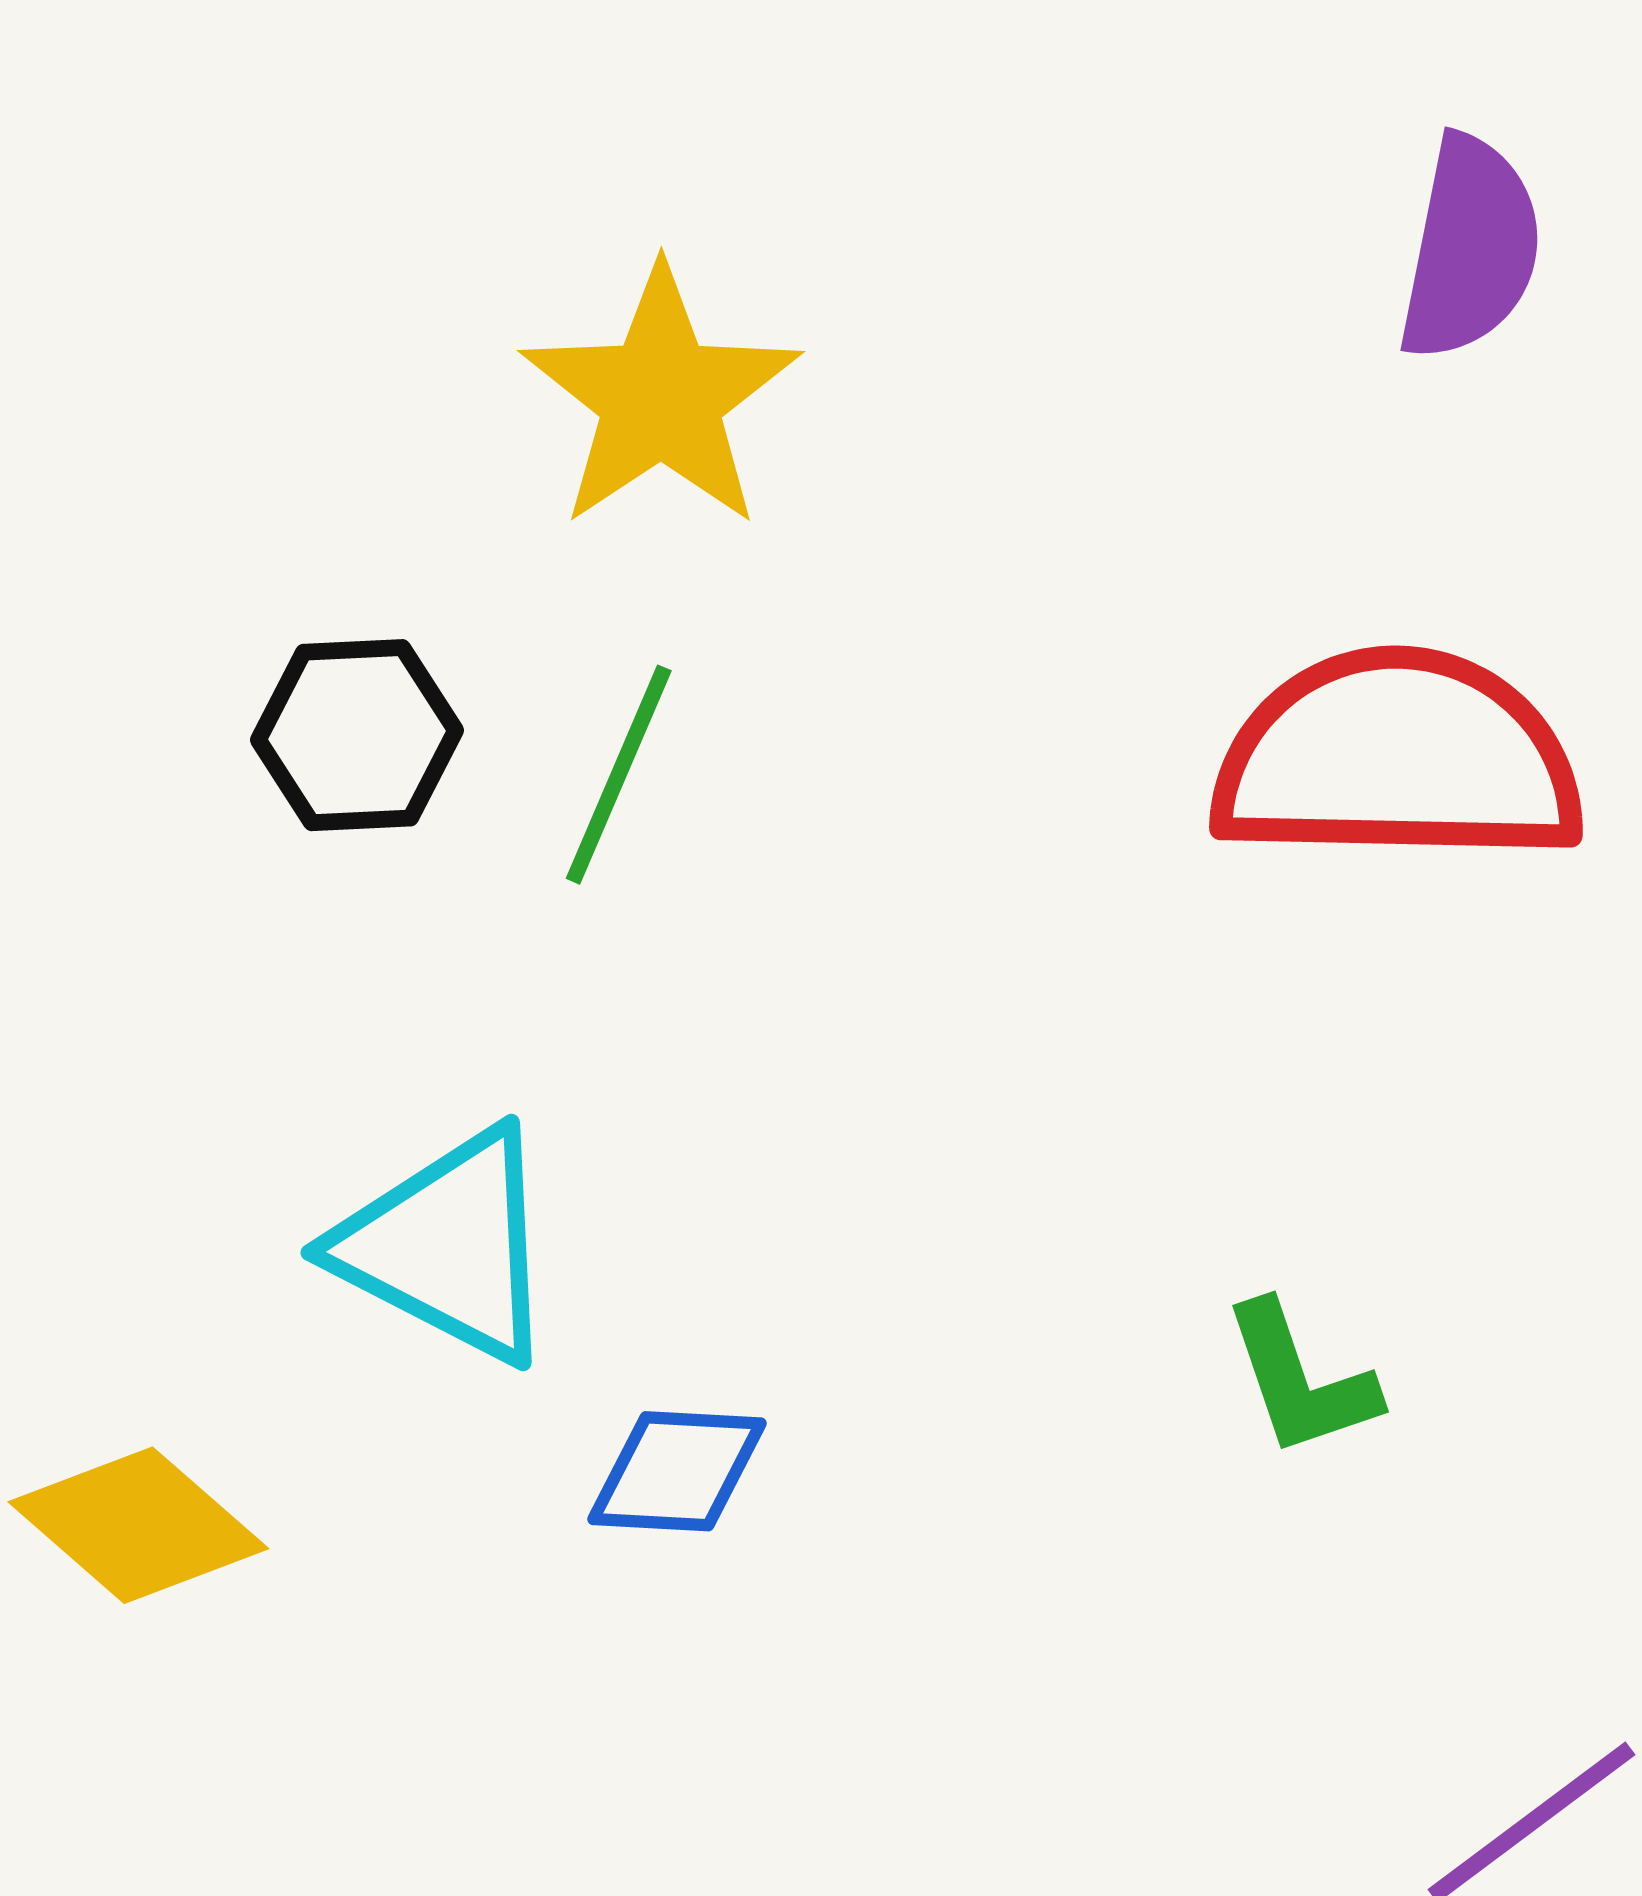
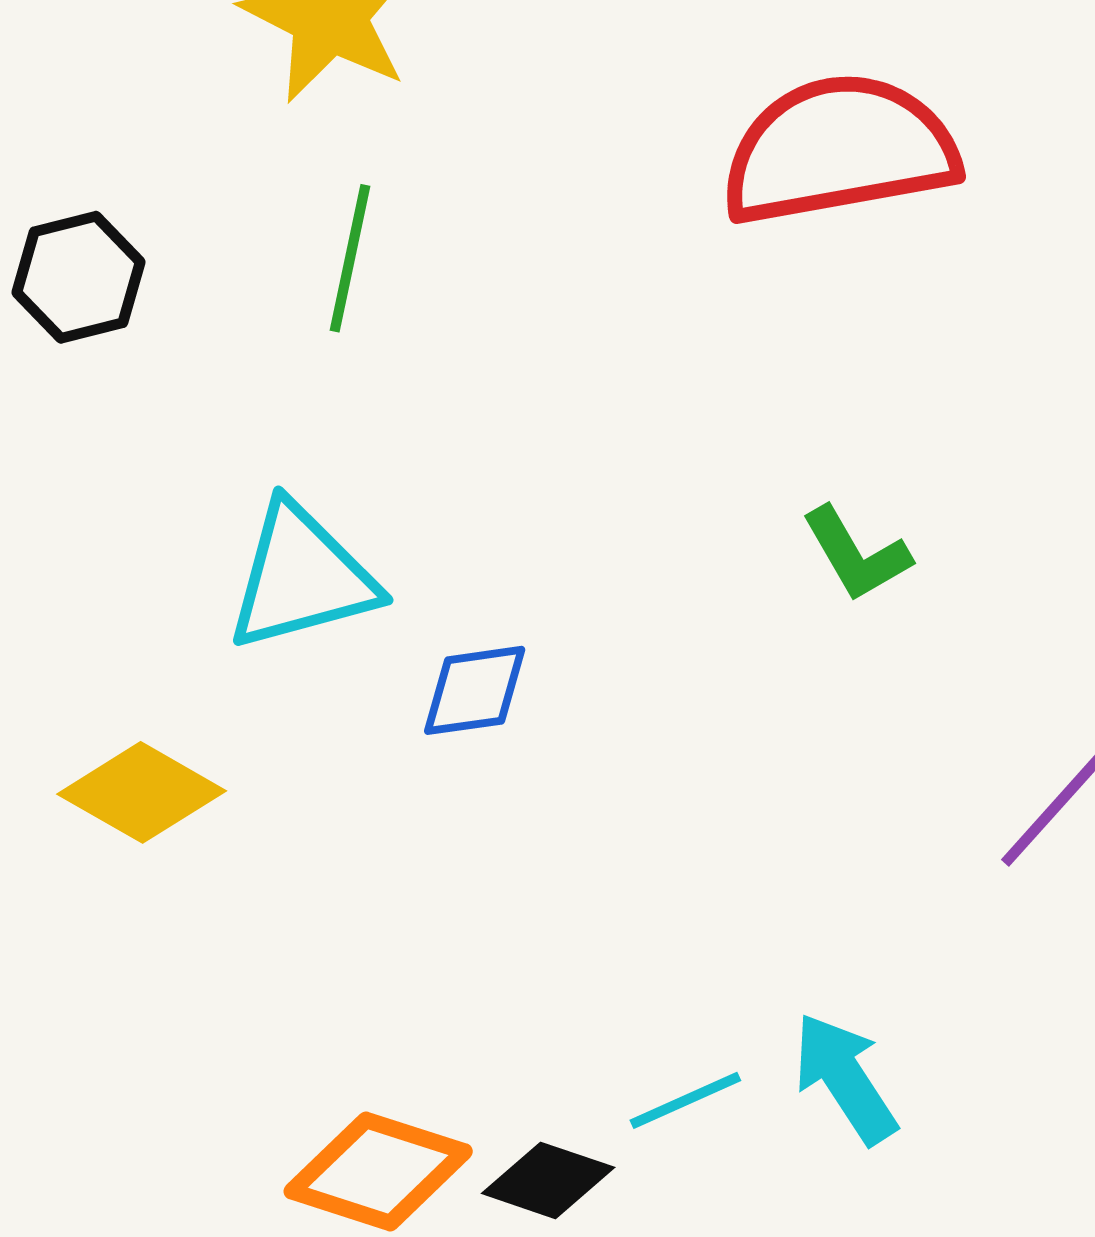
black hexagon: (357, 735) -> (78, 277), moved
cyan triangle: (448, 1246) -> (302, 577), turned -31

